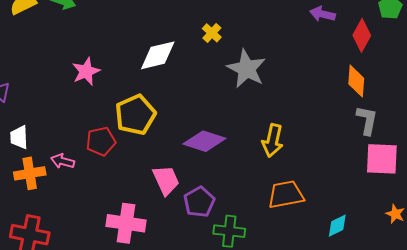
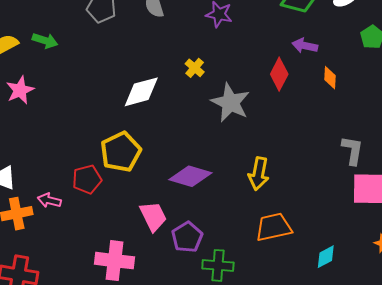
red diamond: (362, 35) -> (279, 74), moved
pink star: (86, 71) -> (20, 90), moved
orange diamond: (356, 81) -> (330, 78), moved, size x0.7

